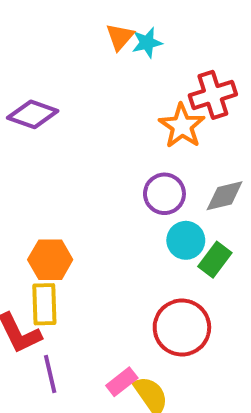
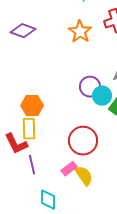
orange star: (182, 126) -> (80, 32), moved
purple circle: (164, 194) -> (90, 87), moved
red circle: (182, 328) -> (83, 141), moved

